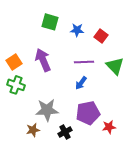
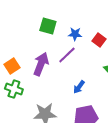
purple arrow: (43, 60) -> (41, 64), turned 45
purple line: (84, 62) -> (67, 55), moved, turned -42

